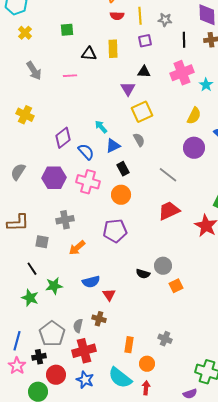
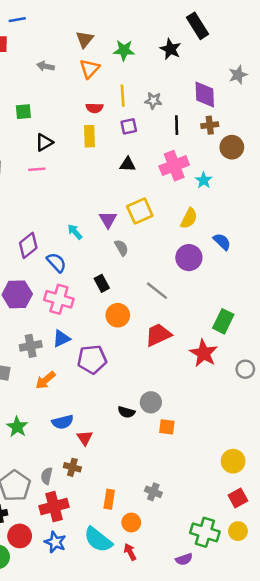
red semicircle: (117, 16) -> (94, 108), moved
green square: (67, 30) -> (23, 112), moved
black triangle: (89, 54) -> (44, 142), moved, turned -35
purple triangle: (128, 89) -> (108, 220), moved
yellow square: (142, 112) -> (140, 211), moved
blue triangle: (113, 146) -> (61, 339), moved
orange circle: (121, 195) -> (118, 315), moved
green star: (54, 286) -> (17, 427), turned -30
orange square: (176, 286) -> (167, 427), turned 32
red arrow: (146, 388) -> (130, 552), turned -32

